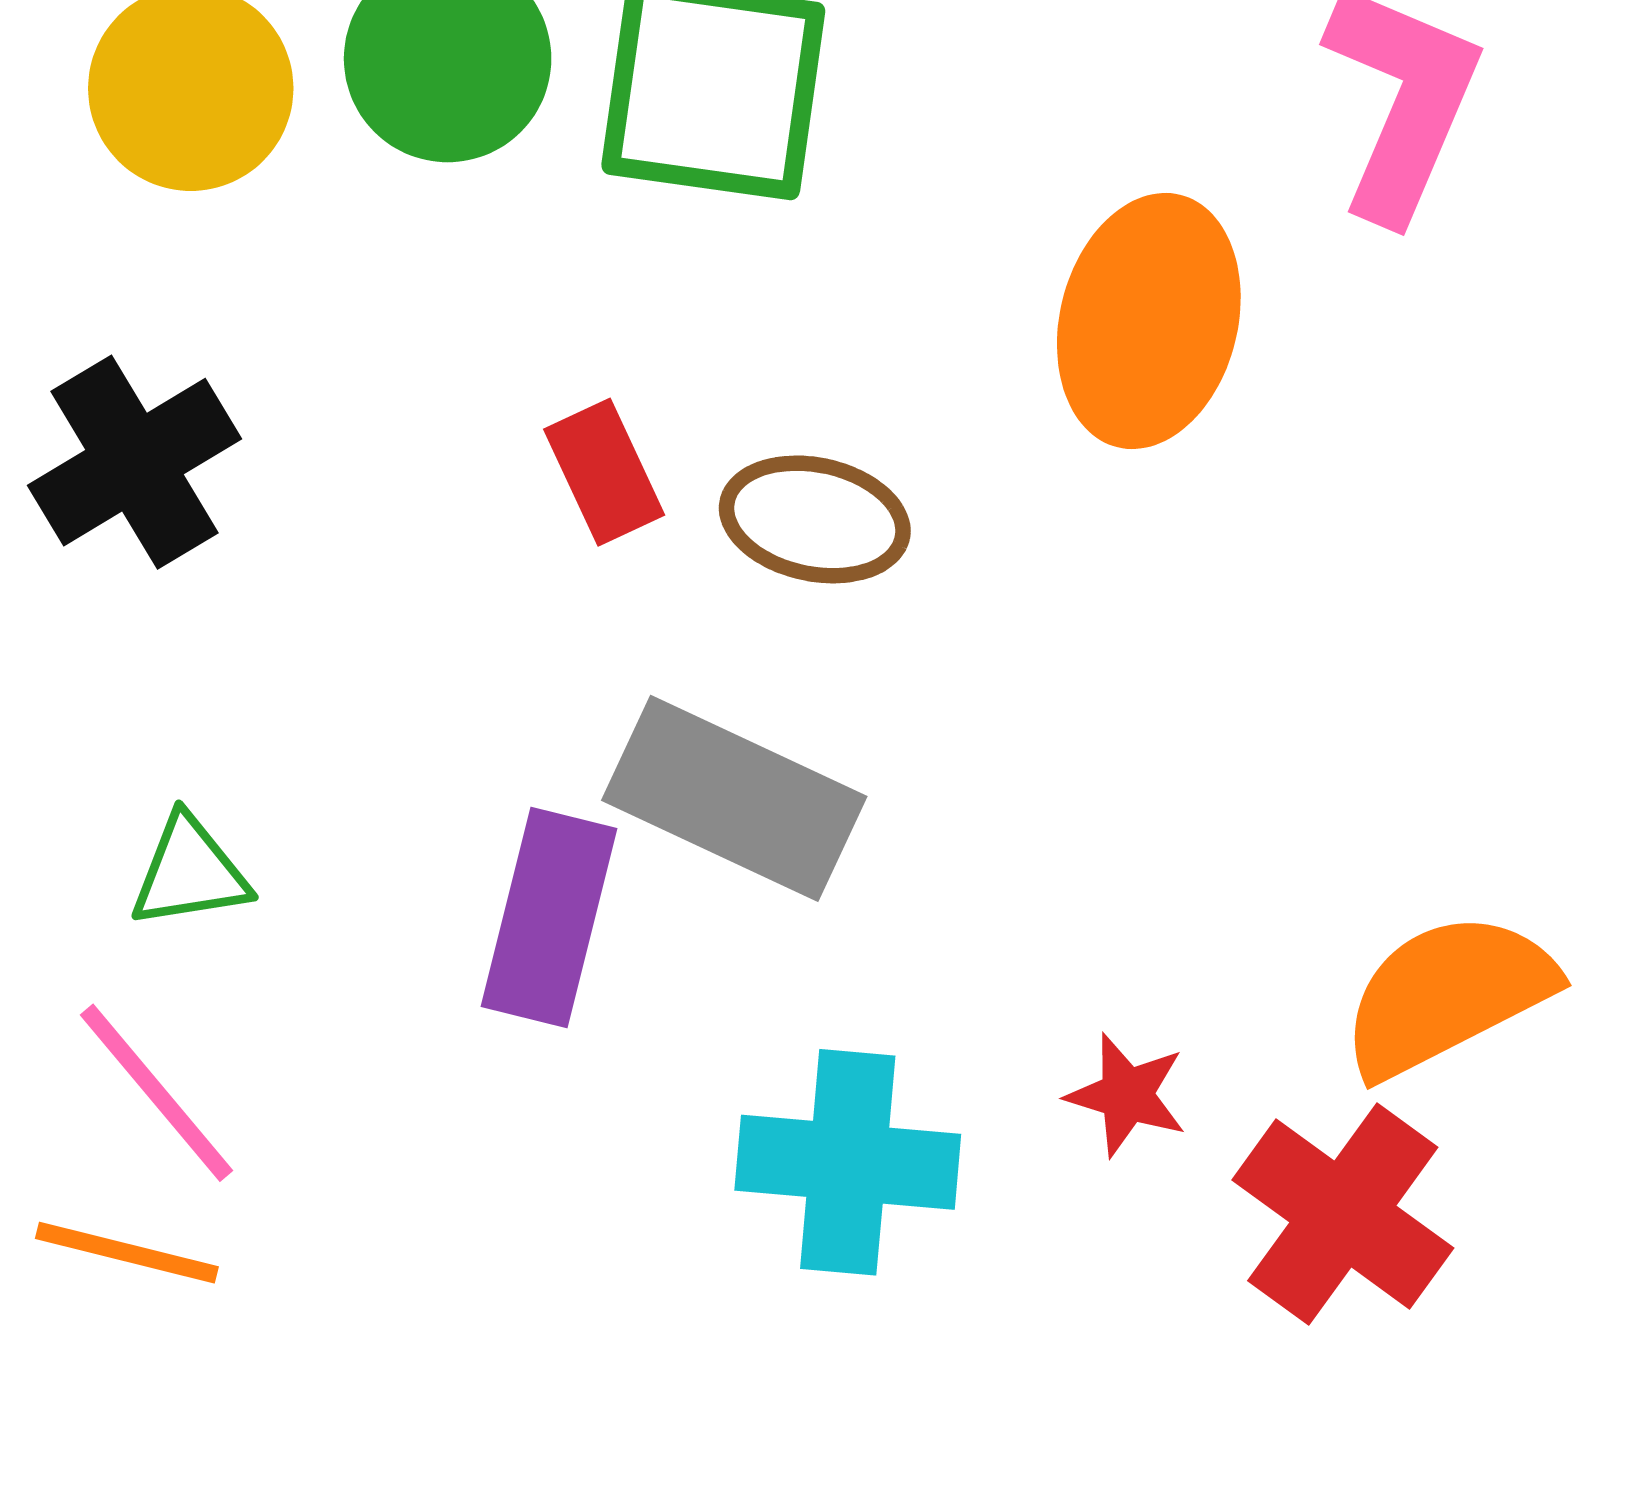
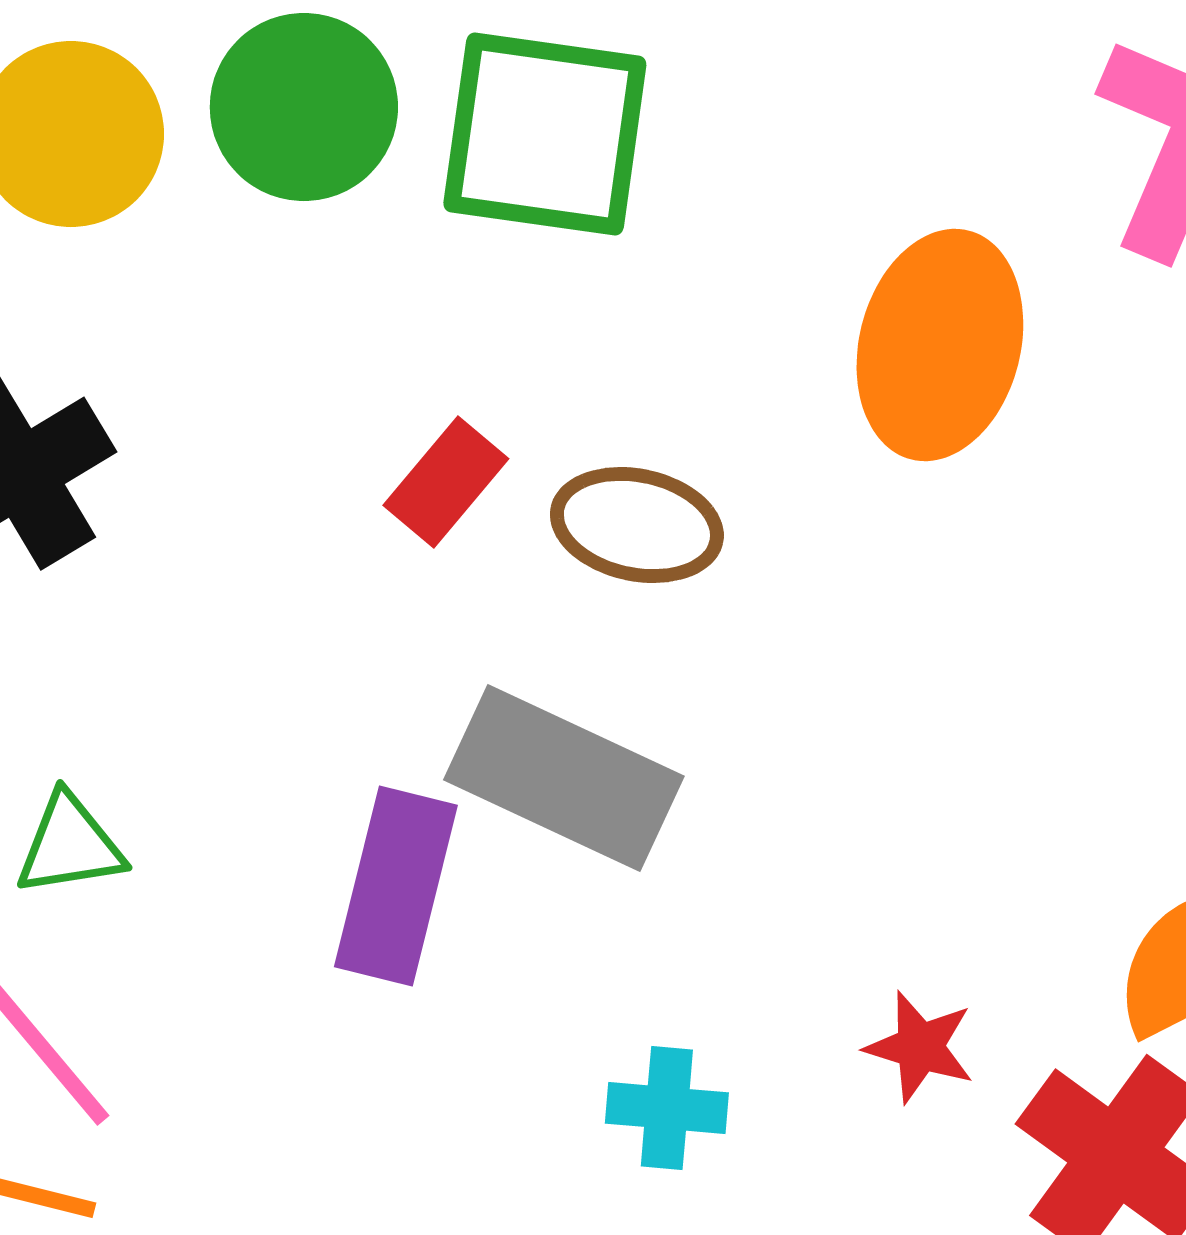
red rectangle: (604, 472) -> (446, 482), turned 65
cyan cross: (848, 1162) -> (667, 1108), size x0.6

